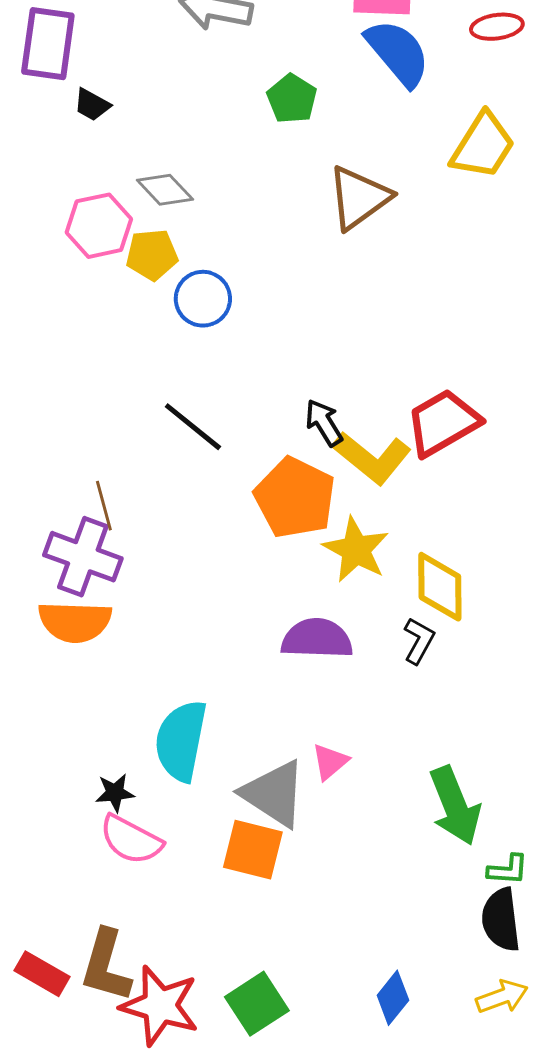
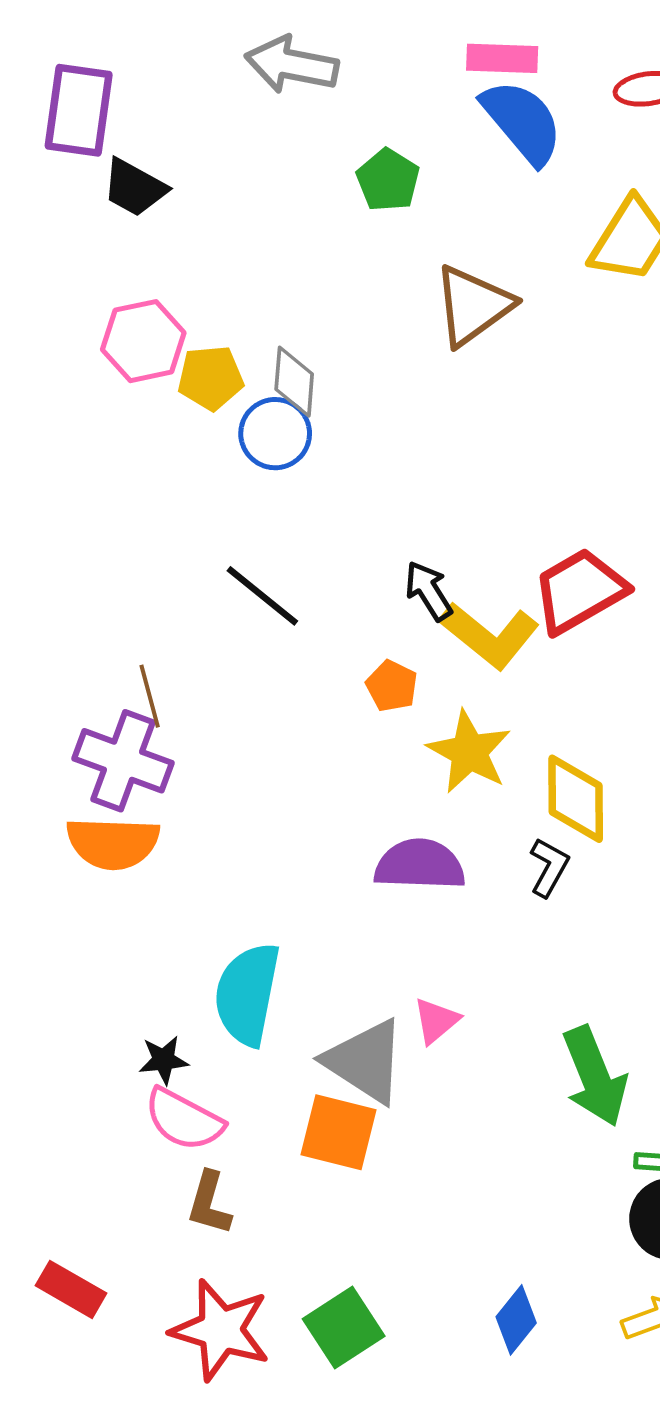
black trapezoid: (92, 105) -> (134, 188), size x1.4
gray diamond: (165, 190) -> (294, 382), moved, turned 48
orange pentagon: (295, 498) -> (392, 686), size x0.5
brown L-shape: (106, 966) -> (209, 1203), moved, size x0.7

